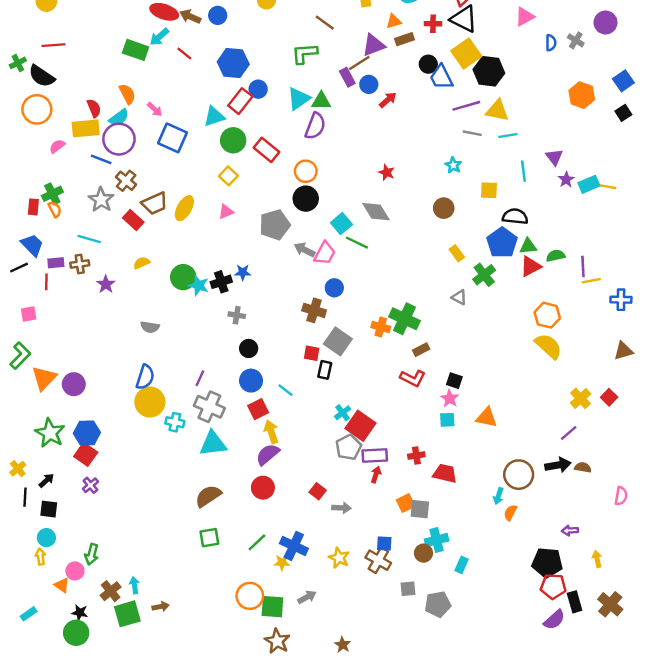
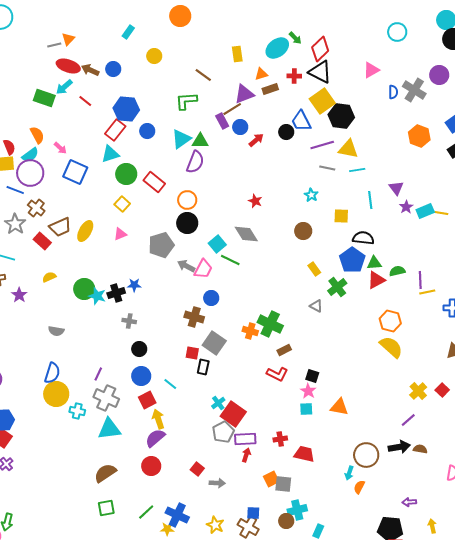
gray cross: (576, 40) -> (414, 90), size x1.6
black circle: (428, 64) -> (286, 132), moved
red rectangle: (240, 101) -> (115, 130), moved

